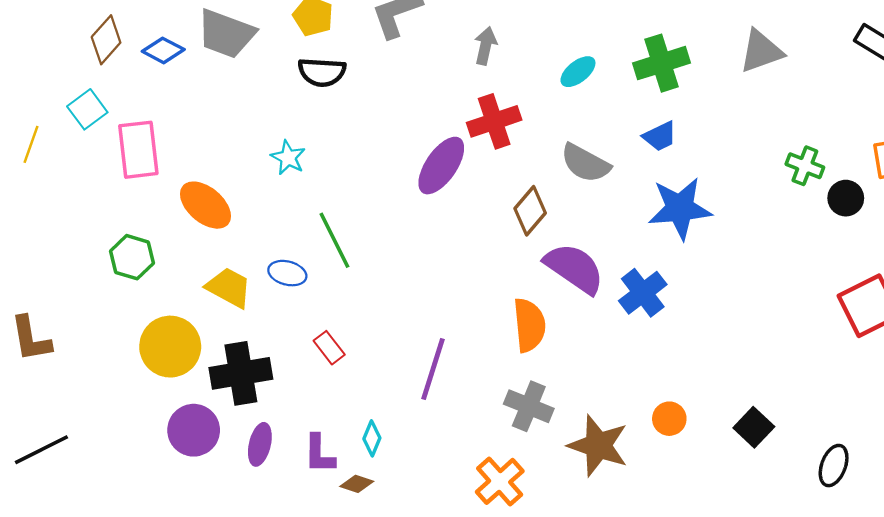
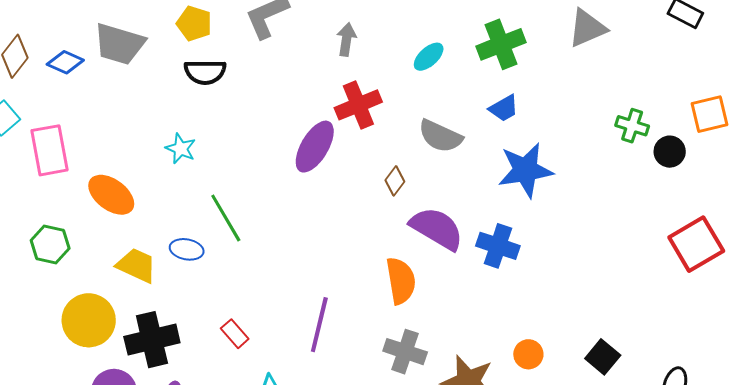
brown diamond: (530, 211) -> (395, 181), size x0.7
blue cross: (643, 293) -> (498, 246), turned -30
red rectangle: (329, 348) -> (235, 334), moved

